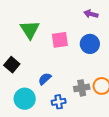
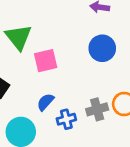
pink square: (60, 40) -> (46, 61), moved
blue cross: (59, 102) -> (66, 119), moved

